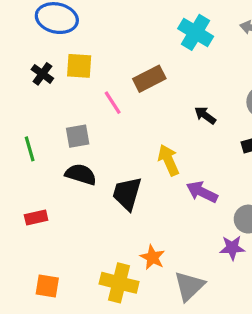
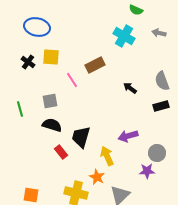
yellow arrow: (168, 160) -> (107, 156), moved
purple arrow: (202, 192) -> (128, 136), turned -42
red rectangle: (36, 217) -> (61, 152), moved, turned 64

